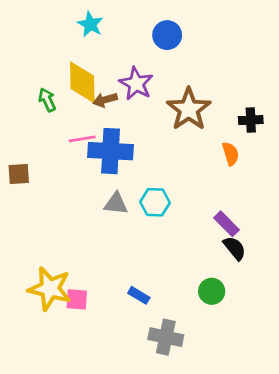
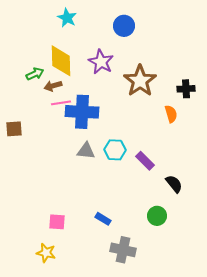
green arrow: (47, 100) -> (35, 74), turned 90
brown arrow: (105, 100) -> (53, 86), moved
purple rectangle: (226, 224) -> (145, 161), moved
yellow star: (50, 289) -> (46, 253), moved, size x0.6

